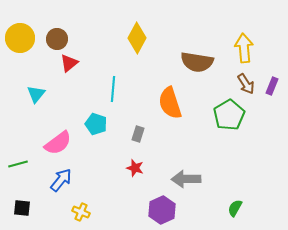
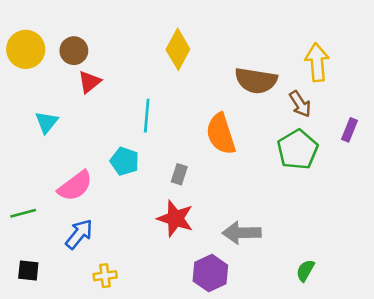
brown arrow: (246, 84) -> (300, 104), moved
purple rectangle: (272, 86) -> (350, 130), moved
red star: (135, 168) -> (175, 218), size x1.6
yellow cross: (81, 212) -> (105, 276), turned -30

